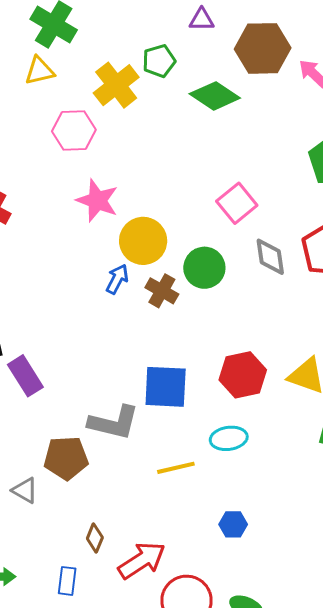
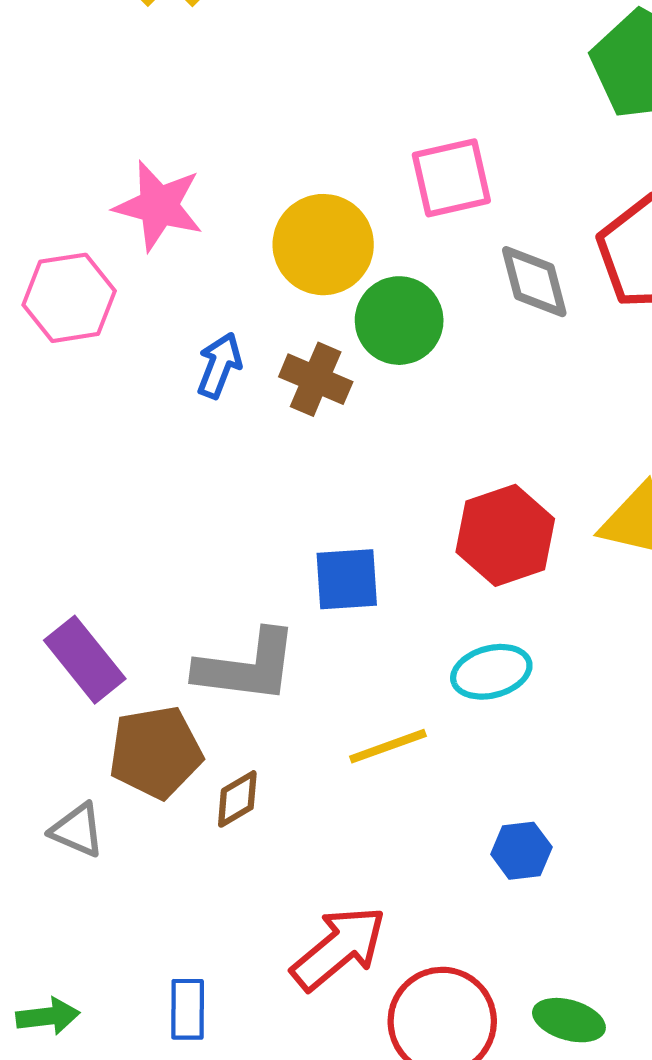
pink hexagon: (74, 131) -> (69, 298), moved
pink square: (237, 203) -> (451, 178), turned 33
yellow circle: (143, 241) -> (323, 245), moved
purple rectangle: (25, 376) -> (85, 660), moved
blue square: (166, 387) -> (347, 579), size x0.7
brown diamond: (95, 538) -> (237, 799), moved, turned 44

